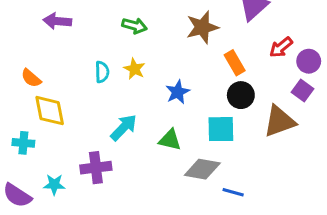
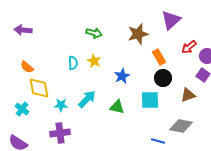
purple arrow: (57, 21) -> (23, 30), moved
brown triangle: (279, 121) -> (188, 95), size x0.7
cyan cross: (23, 143) -> (22, 109), turned 32
purple cross: (96, 168) -> (60, 133), moved
gray diamond: (202, 169) -> (181, 126), moved
cyan star: (54, 185) -> (61, 105), moved

